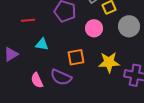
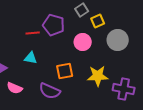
red line: (28, 20) -> (33, 33), moved
pink semicircle: (37, 80) -> (15, 88), moved, turned -42

